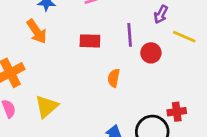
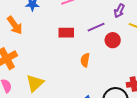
orange arrow: (37, 31) -> (15, 25), moved
purple line: (130, 35) -> (96, 27), turned 72

